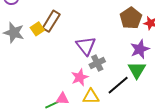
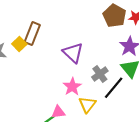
gray cross: (97, 63) -> (100, 74), moved
yellow triangle: (91, 97) -> (87, 105), turned -42

